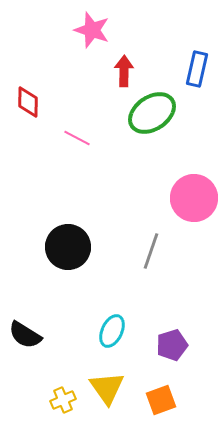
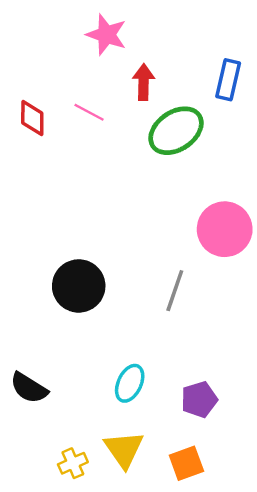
pink line: (77, 138) -> (89, 112), moved

